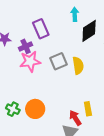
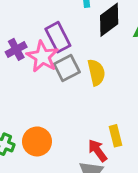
purple rectangle: (41, 29) -> (58, 37), moved
pink star: (30, 61) -> (42, 57), moved, turned -30

